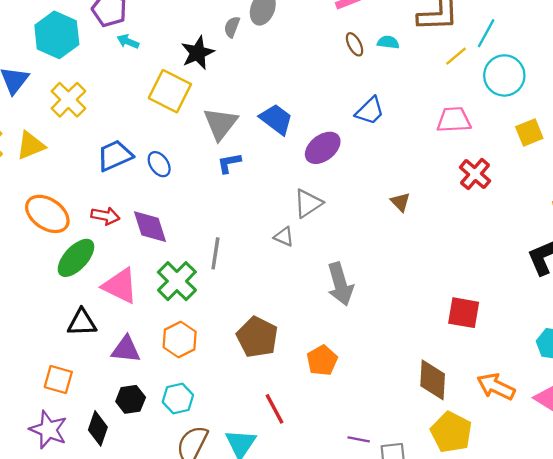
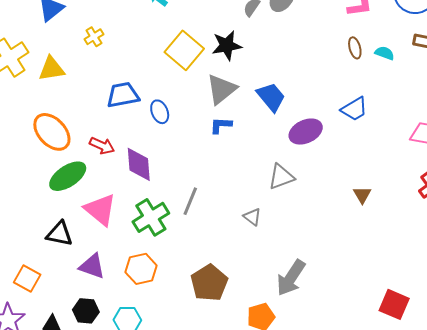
black star: (198, 53) -> (227, 45), moved
yellow cross: (68, 100) -> (94, 37), size x0.6
gray triangle: (284, 237) -> (252, 217), moved
gray arrow: (340, 284) -> (291, 278), moved, turned 36

